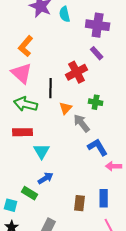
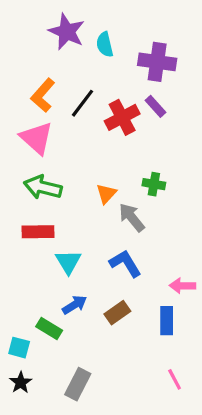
red cross: (77, 72) -> (122, 117), moved
black line: (51, 88) -> (83, 103), moved, turned 36
blue L-shape: (98, 147) -> (125, 263), moved
blue rectangle: (104, 198) -> (167, 321), moved
brown rectangle: (80, 203) -> (117, 313), moved, turned 49

